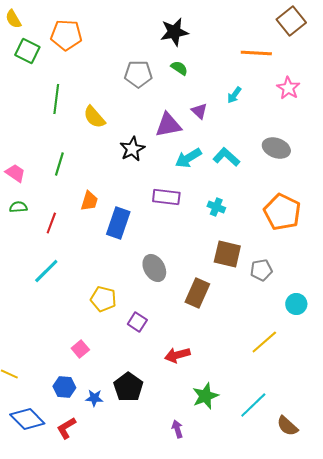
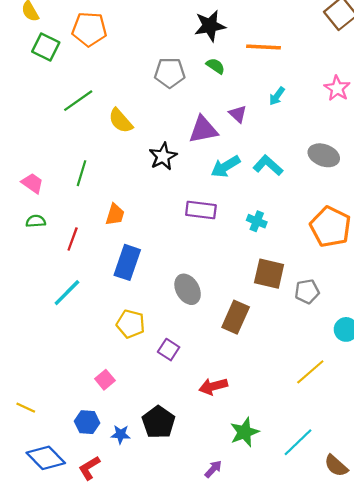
orange line: (256, 53) -> (263, 47), moved
green line: (56, 99) -> (78, 101), turned 48
blue rectangle: (118, 223) -> (127, 262), moved
purple arrow: (177, 429) -> (213, 469), turned 60

